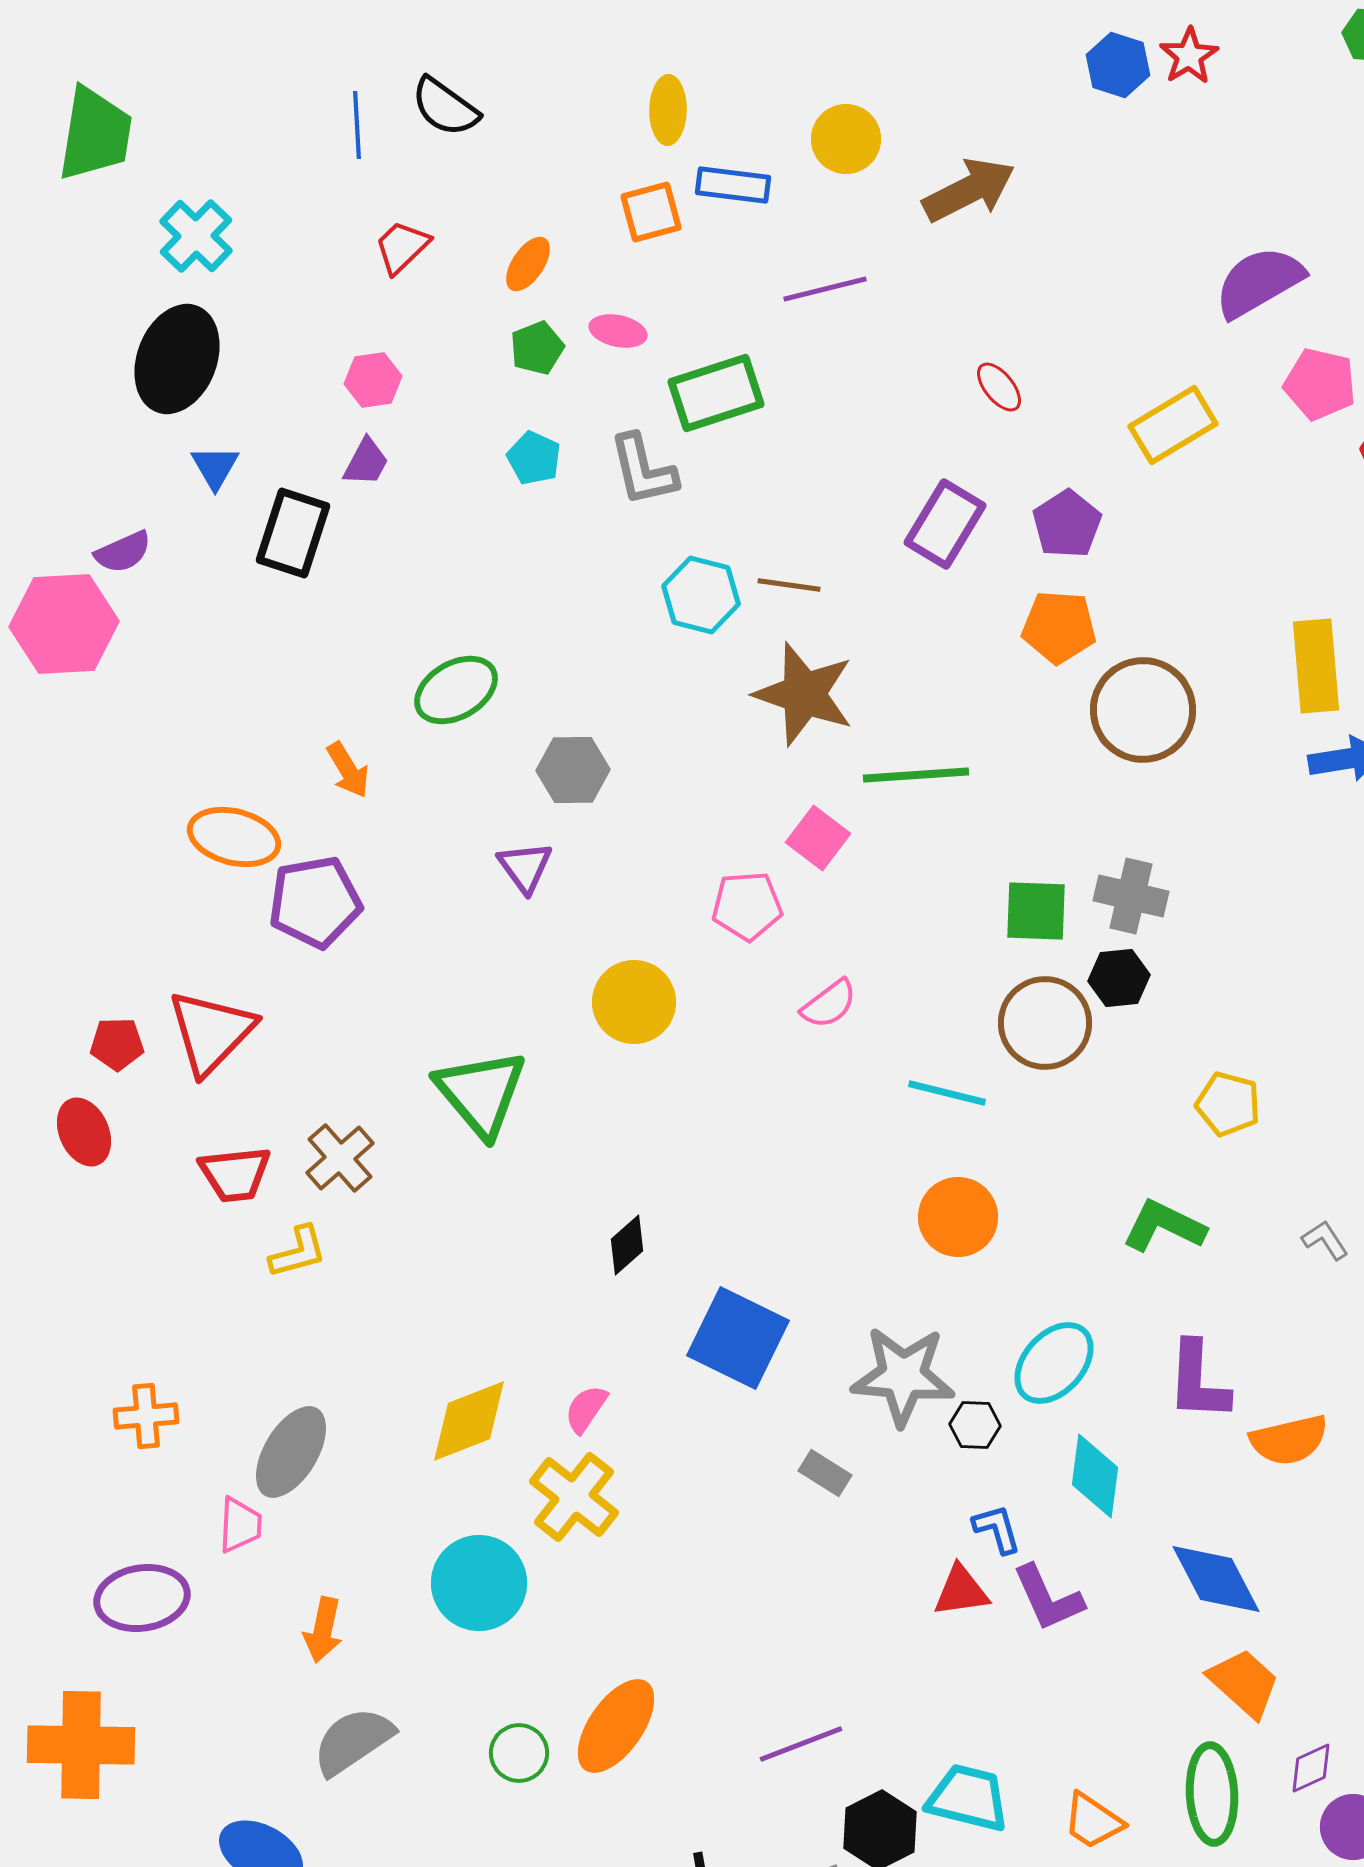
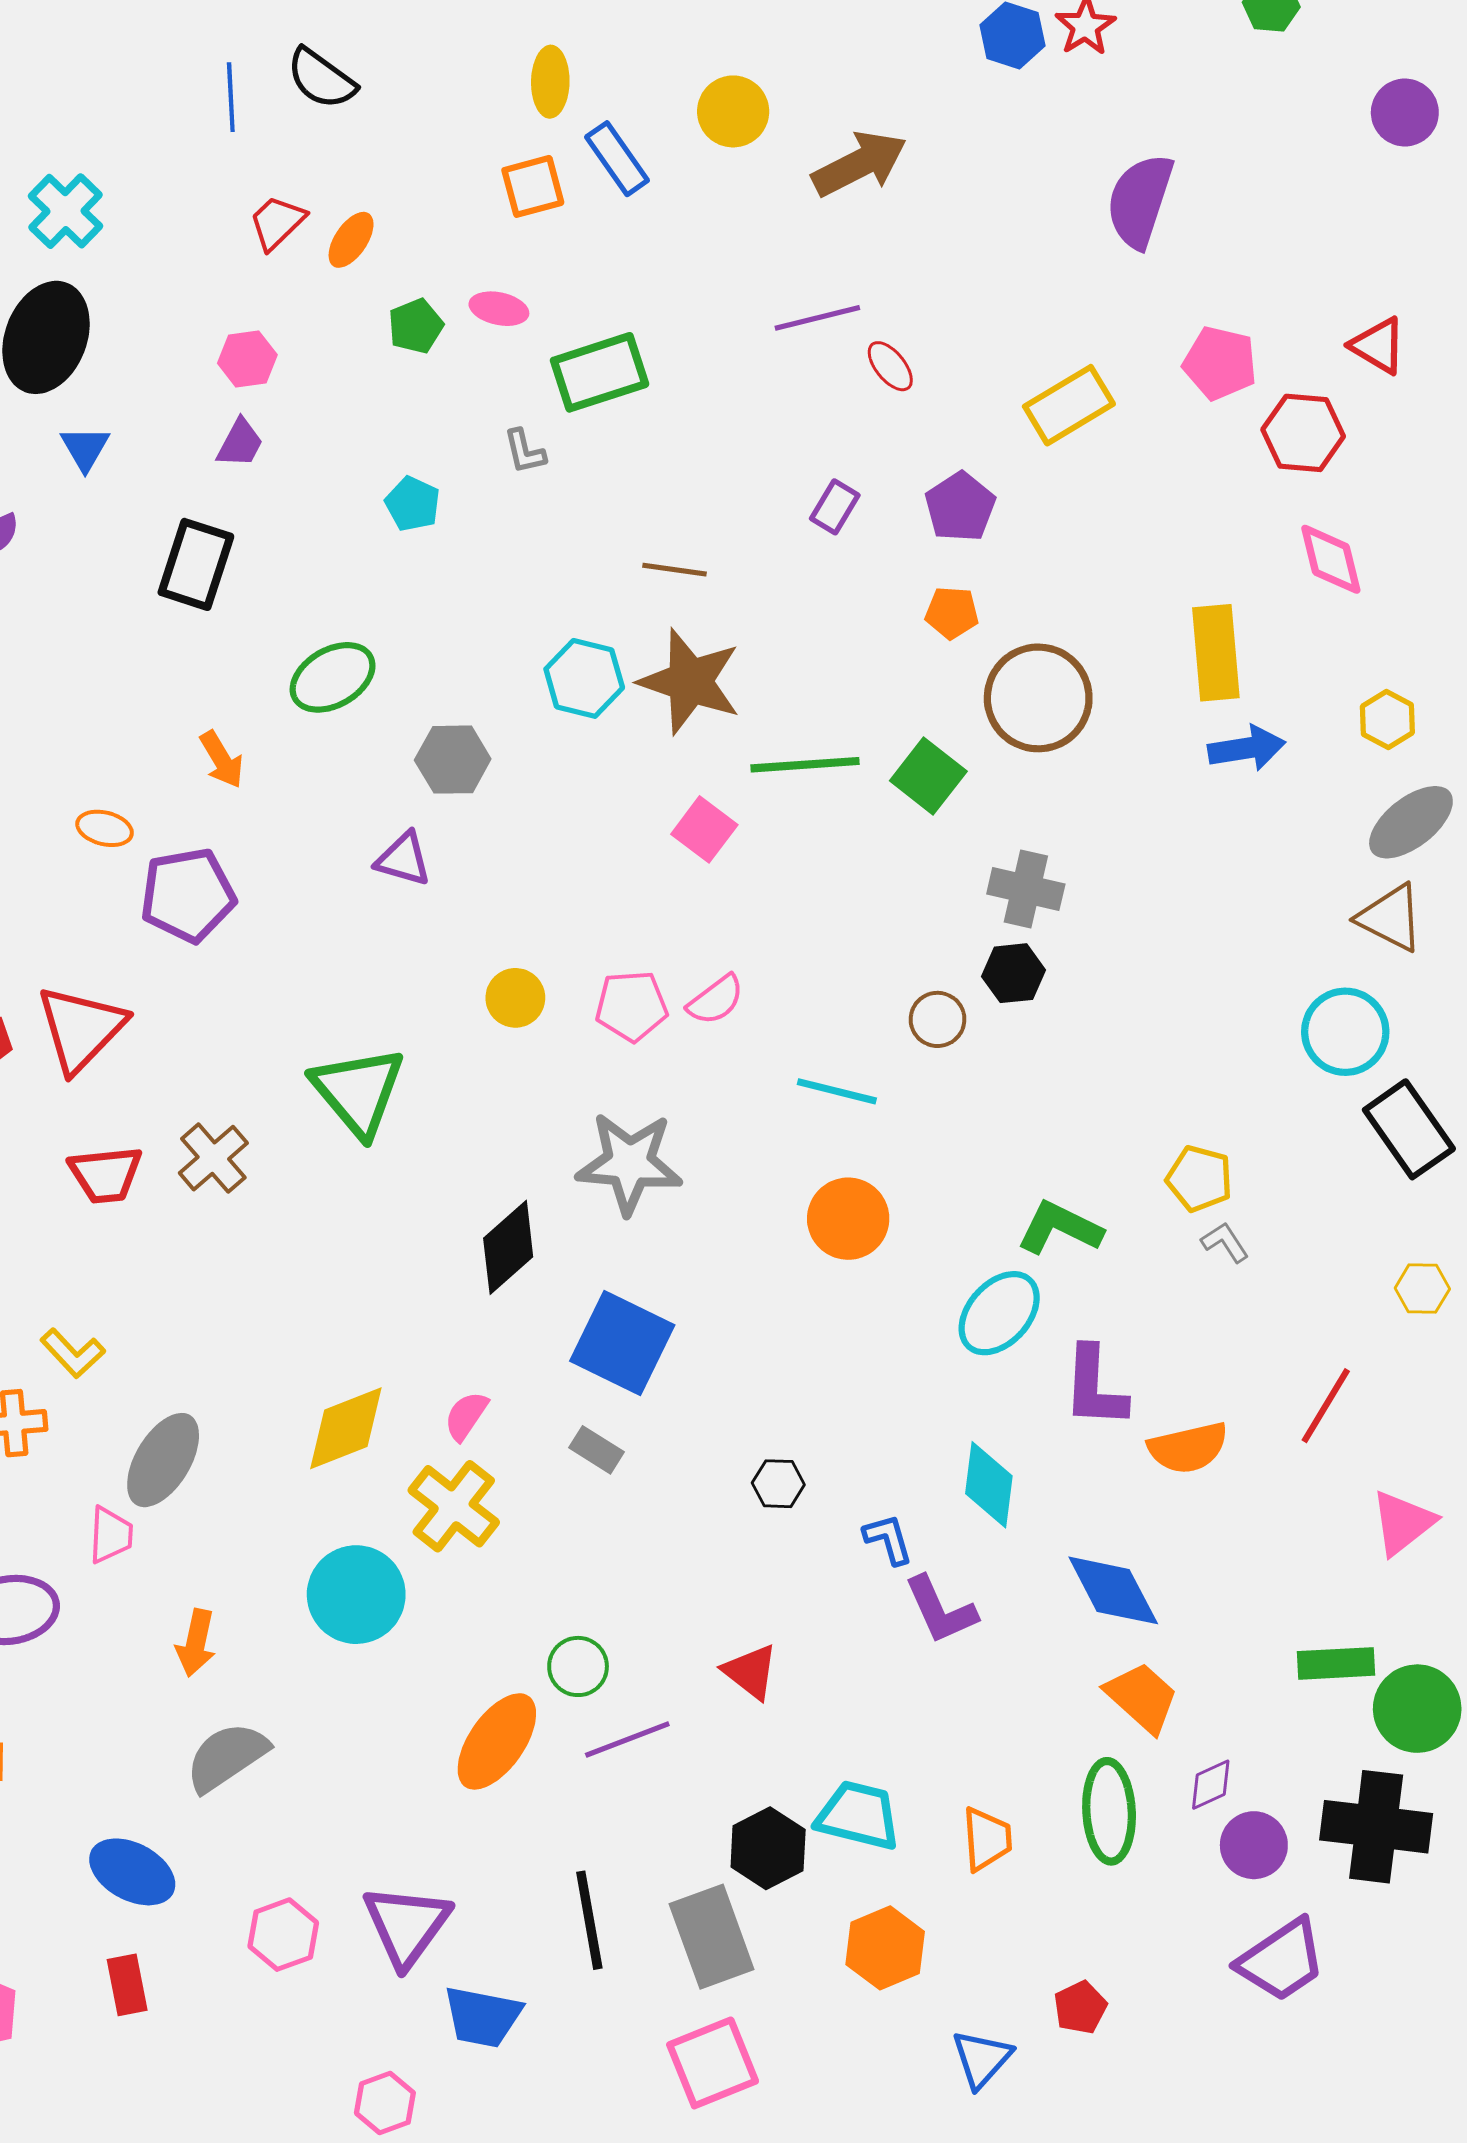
blue rectangle: (733, 185) -> (617, 159), turned 48
orange ellipse: (528, 264) -> (351, 240), moved
purple semicircle: (1259, 282) -> (1140, 201), moved, turned -42
purple line: (825, 289) -> (817, 318), moved
cyan pentagon: (534, 458) -> (413, 504), moved
gray L-shape: (643, 470) -> (525, 451), size x0.6
purple rectangle: (945, 524) -> (835, 507), size x0.6
black rectangle: (293, 533) -> (196, 564), moved
cyan hexagon: (701, 595) -> (584, 678), moved
orange pentagon: (1059, 627) -> (952, 613), size x0.7
orange ellipse: (234, 837) -> (105, 828), size x0.6
purple triangle: (525, 867) -> (403, 859), turned -38
pink pentagon: (747, 906) -> (631, 1006), moved
green square: (1036, 911) -> (928, 776), moved, turned 36
yellow circle: (634, 1002) -> (515, 998), size x0.7
brown circle: (1045, 1023) -> (938, 1019), size x0.6
yellow pentagon: (1228, 1104) -> (1199, 1179), moved
black diamond: (627, 1245) -> (508, 1247), size x1.5
yellow L-shape: (298, 1252) -> (73, 1353), moved, turned 62
cyan ellipse: (1054, 1363) -> (999, 1313), moved
gray star: (903, 1376) -> (629, 1163), moved
black hexagon: (975, 1425) -> (778, 1484), moved
gray rectangle: (825, 1473) -> (597, 1450), moved
red triangle: (961, 1591) -> (751, 1672), moved, turned 46
purple line: (801, 1744) -> (627, 1739), moved
green circle: (519, 1753) -> (578, 1666), moved
orange trapezoid: (1093, 1821) -> (987, 1839), turned -128

